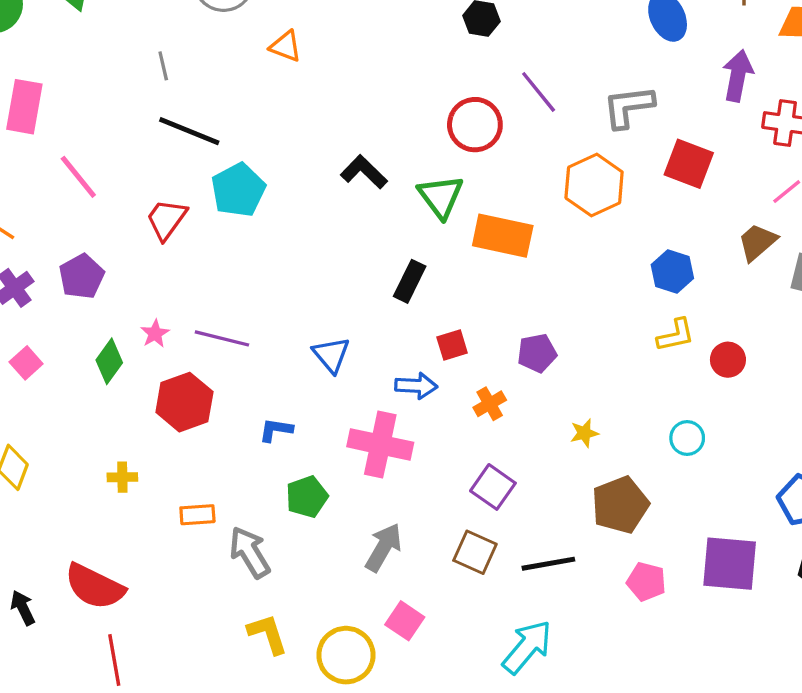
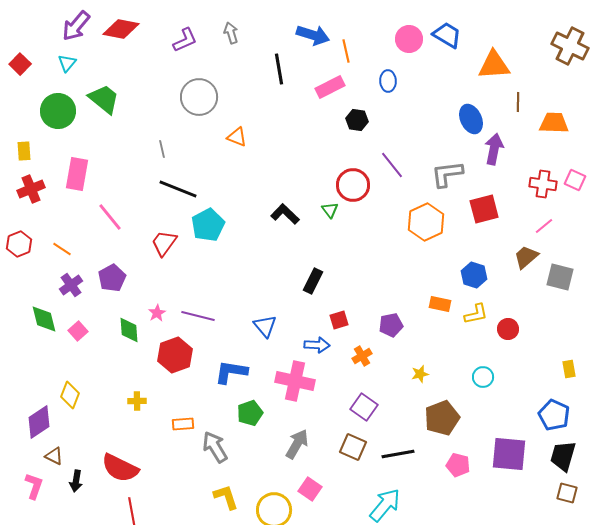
purple arrow: (738, 76) -> (494, 149), moved
red square: (689, 164) -> (484, 209), turned -36
green triangle: (441, 196) -> (330, 210), moved, size x0.6
orange rectangle: (503, 236) -> (440, 304), moved, size x0.6
green diamond: (109, 361) -> (129, 330), turned -40
blue L-shape: (276, 430) -> (231, 372), size x1.6
black arrow: (23, 608) -> (76, 481), turned -145

